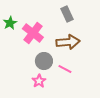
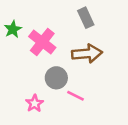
pink line: (65, 69) -> (75, 96), moved
pink star: (39, 81) -> (35, 103), moved

